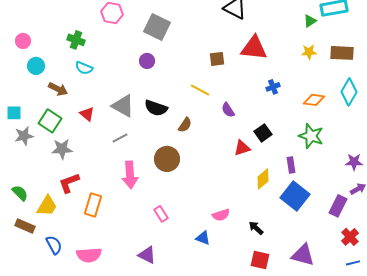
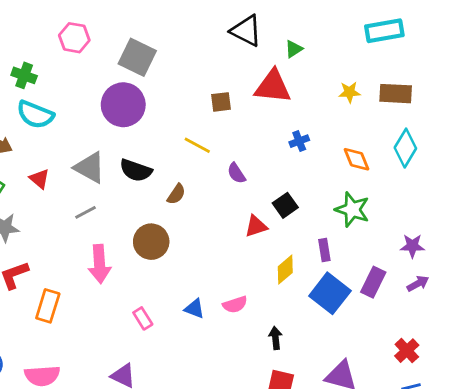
green triangle: (310, 21) -> (294, 49), moved
purple circle: (147, 61) -> (123, 105), size x2.0
cyan semicircle: (84, 68) -> (35, 115), size x1.5
orange diamond: (314, 100) -> (356, 159), turned 60
purple rectangle: (338, 206) -> (373, 282), moved
pink semicircle: (221, 215) -> (235, 304), moved
black arrow: (256, 228) -> (275, 338), turned 42
blue triangle: (203, 238) -> (194, 309), moved

